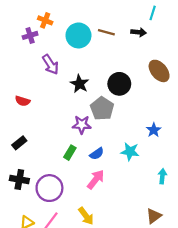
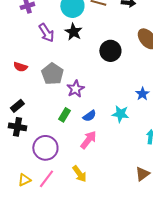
black star: (80, 84) -> (73, 32), moved
gray pentagon: (102, 109) -> (52, 74), moved
purple star: (82, 125) -> (75, 89), turned -30
black cross: (19, 179) -> (17, 127), moved

